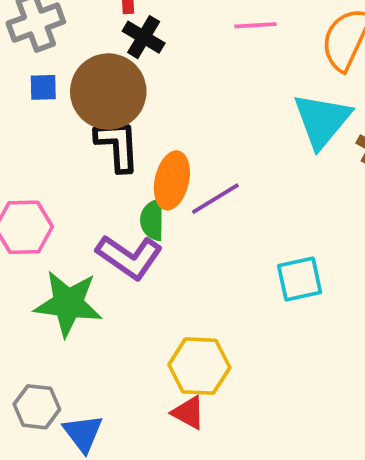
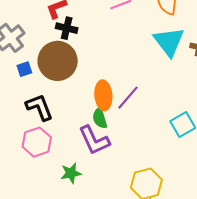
black L-shape: (117, 145) -> (39, 107), moved
purple L-shape: (129, 257) -> (94, 140), turned 48
green star: (68, 304) -> (71, 173), size x0.6

